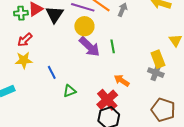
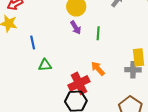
purple arrow: (89, 47) -> (76, 28), size x0.6
gray cross: (156, 73) -> (133, 70), turned -35

